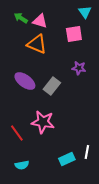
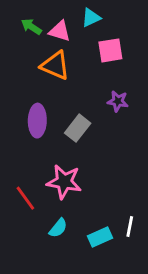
cyan triangle: (85, 12) -> (91, 18), moved, turned 40
purple ellipse: (25, 81) -> (37, 121), turned 55
cyan semicircle: (22, 165) -> (58, 228), moved, turned -40

